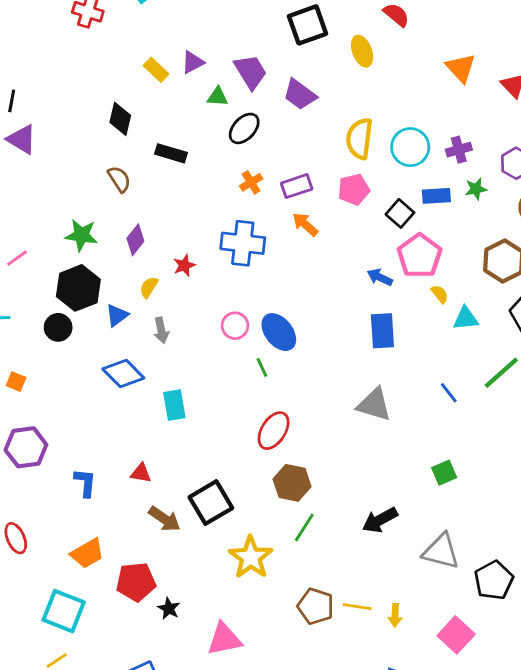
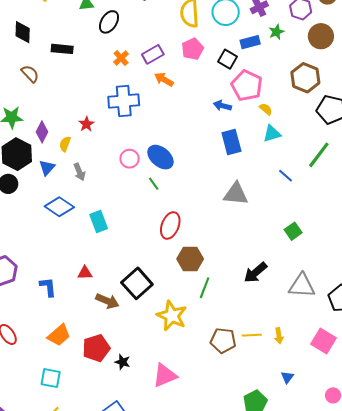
purple diamond: (135, 240) -> (42, 132), moved
cyan triangle: (466, 319) -> (272, 134), moved
cyan square: (64, 611) -> (51, 378), size x0.7

